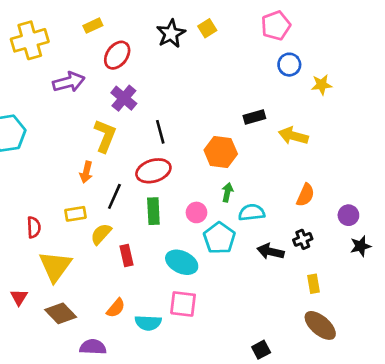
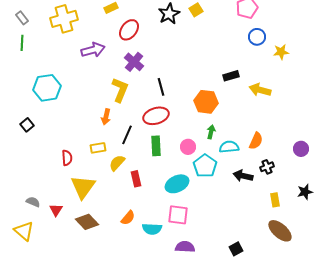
orange semicircle: (305, 195) -> (256, 141), moved
black star: (361, 246) -> (305, 192), moved
cyan ellipse: (182, 262) -> (177, 184), turned -50
purple semicircle: (93, 347) -> (185, 247), moved

